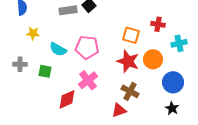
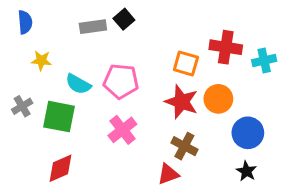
red cross: (158, 24) -> (226, 47), size x1.5
cyan cross: (179, 43) -> (264, 60), moved
gray cross: (20, 64) -> (22, 106), turned -32
green square: (45, 71) -> (59, 117), size x1.6
red diamond: (67, 99) -> (60, 168), moved

